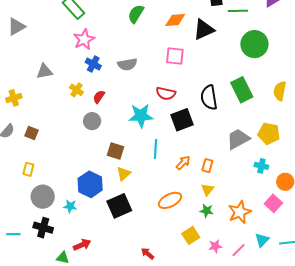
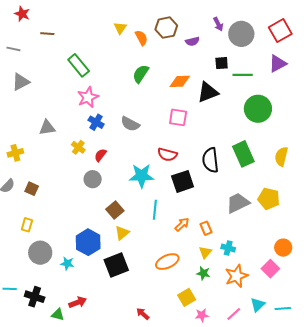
gray semicircle: (127, 64) -> (130, 124), turned 36
brown square: (116, 151) -> (115, 210), turned 30
orange rectangle: (207, 166) -> (206, 228), turned -40
cyan cross: (261, 166) -> (228, 248), moved
black cross: (43, 228) -> (35, 297), moved
pink star: (215, 246) -> (202, 315), moved

